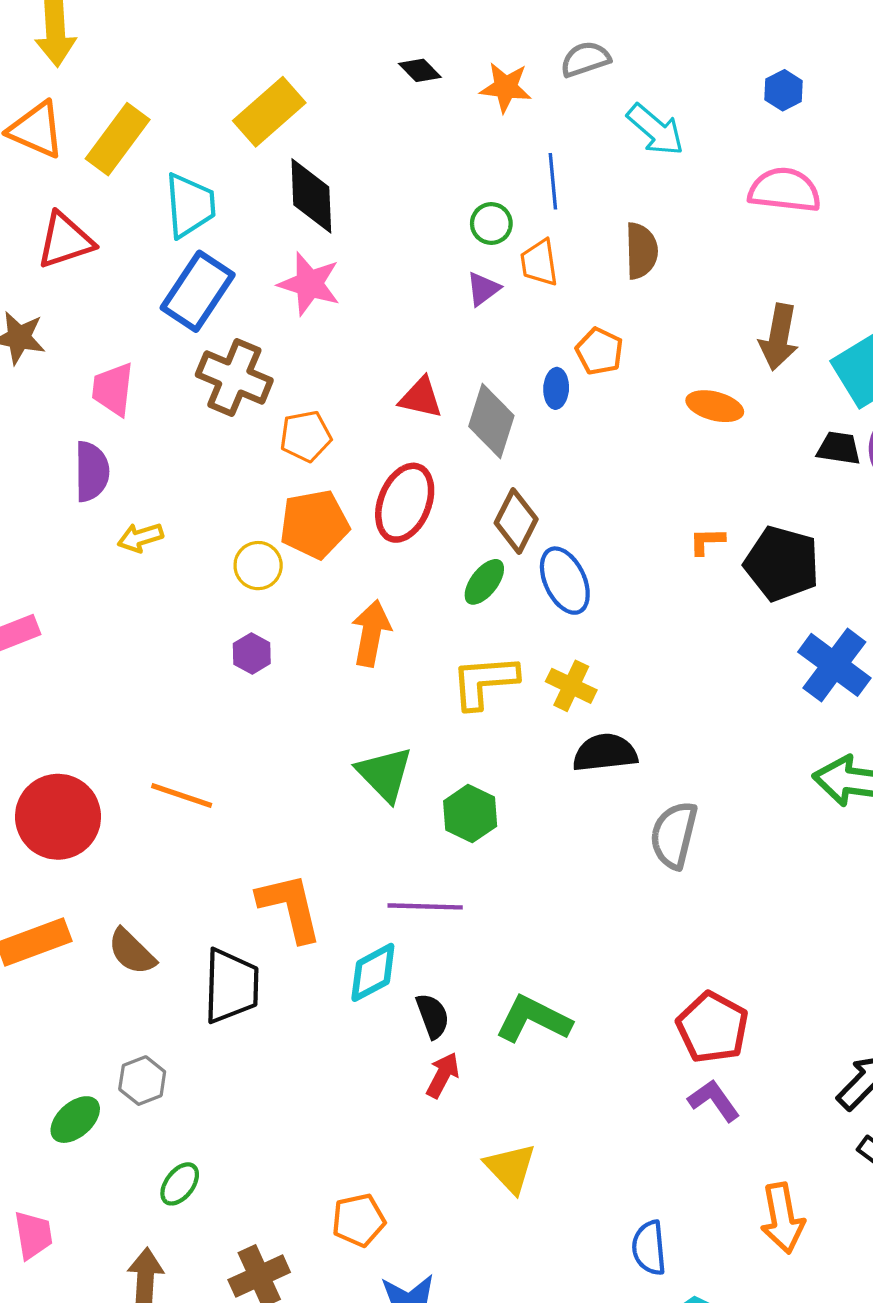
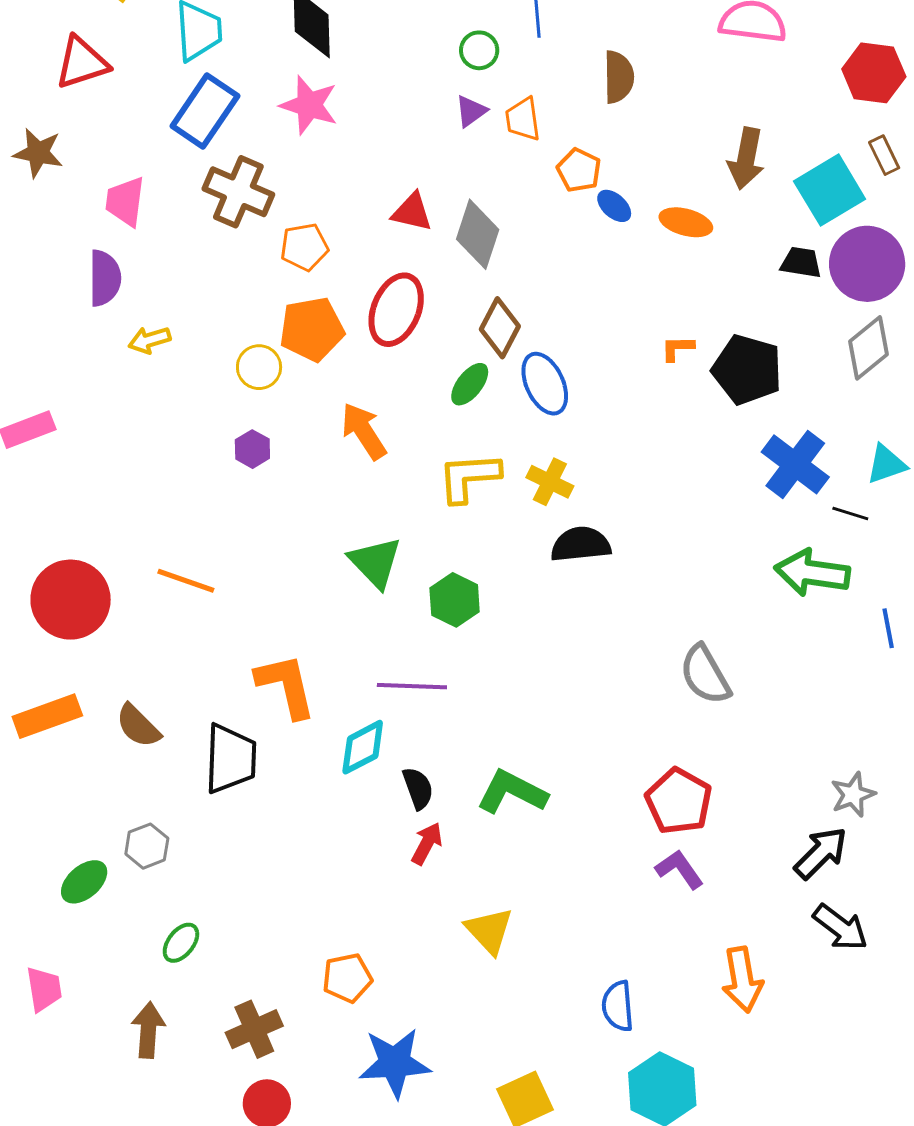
orange trapezoid: (539, 263) -> (523, 119), moved
blue ellipse: (556, 388) -> (614, 206), moved, turned -51
orange arrow: (371, 633) -> (364, 431), turned -44
gray semicircle: (674, 835) -> (705, 675), moved, turned -44

